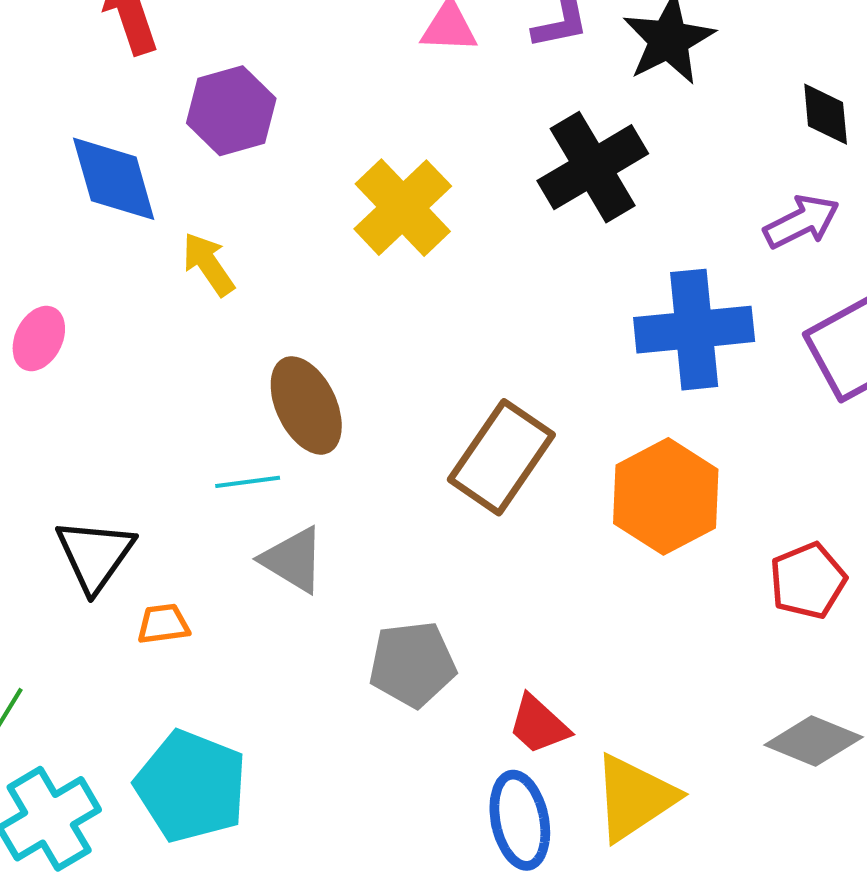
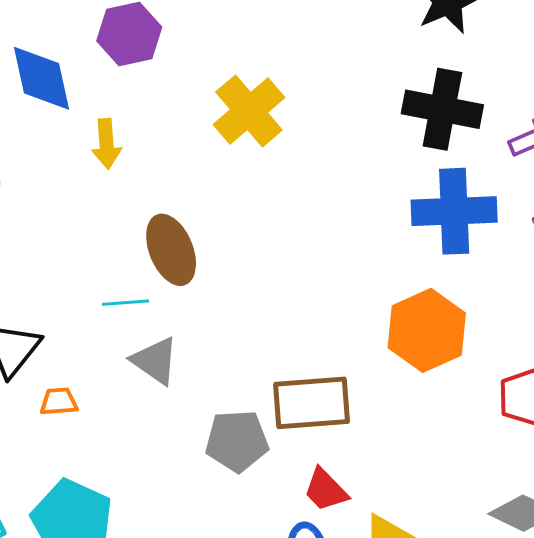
black cross: (593, 167) -> (442, 109), moved, turned 38
yellow arrow: (208, 264) -> (106, 144), turned -153
brown rectangle: (501, 457) -> (312, 403), moved, turned 48

